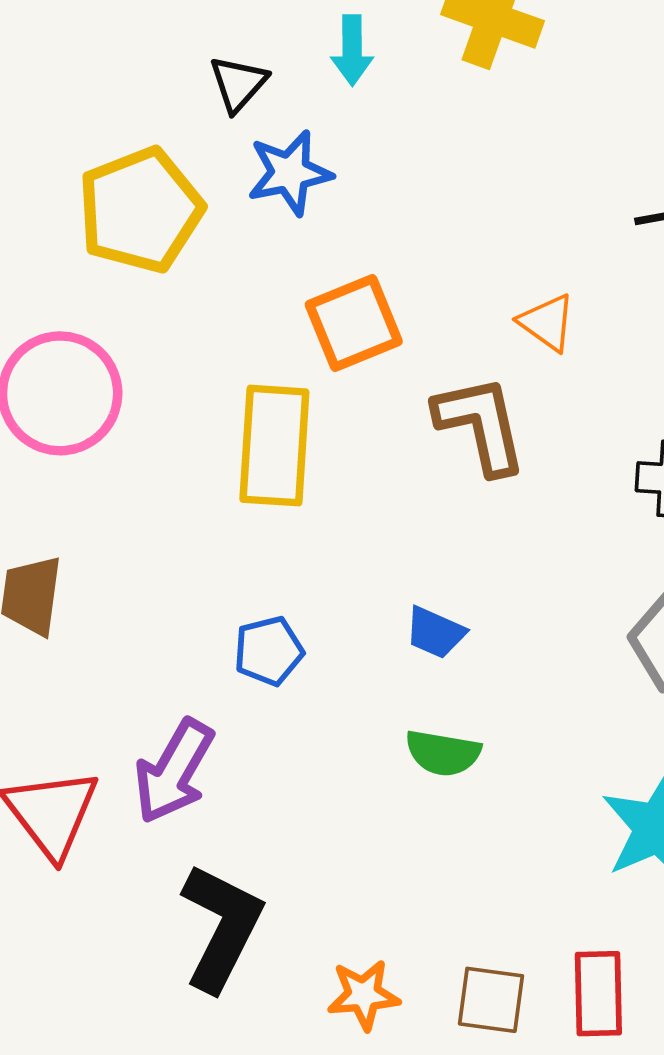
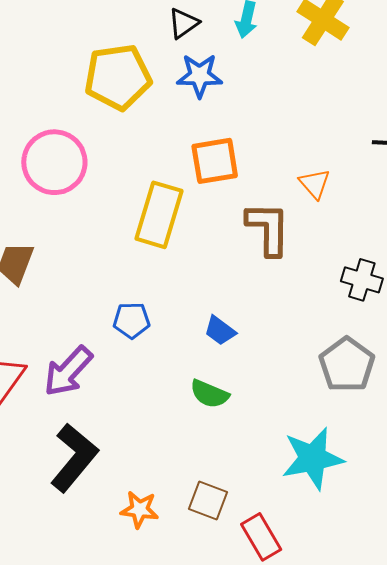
red rectangle: (598, 994) -> (261, 537), turned -42
brown square: (491, 1000) -> (208, 500), moved

